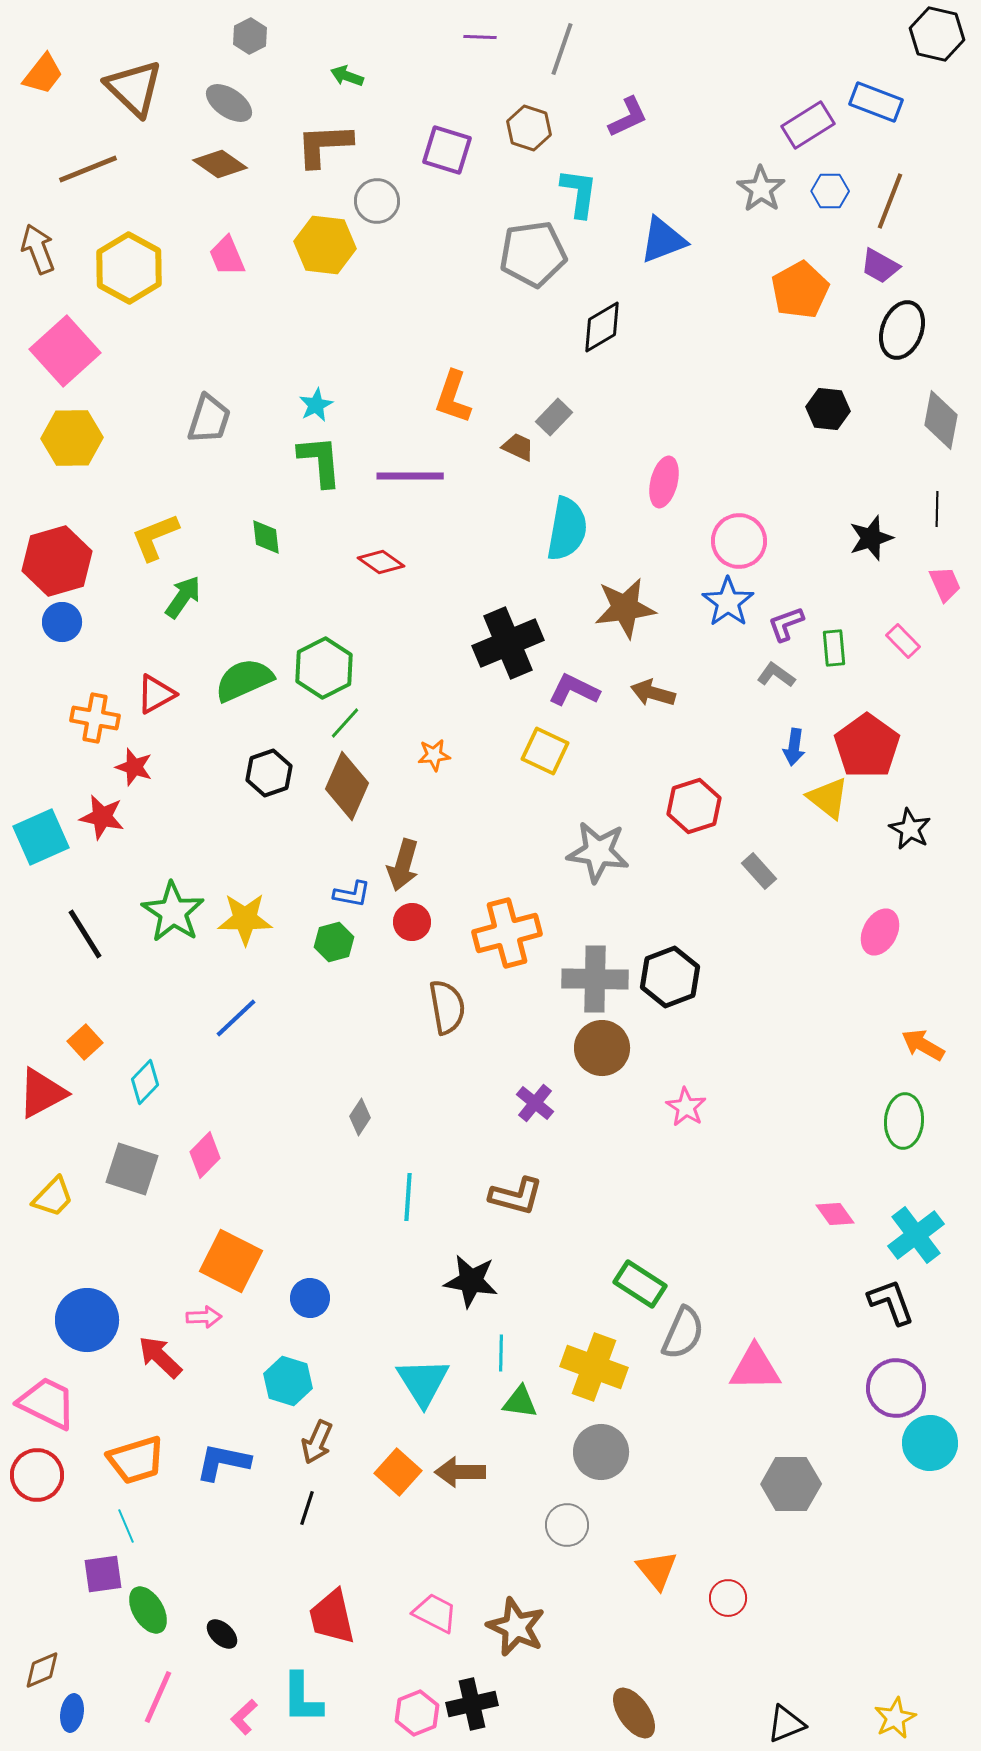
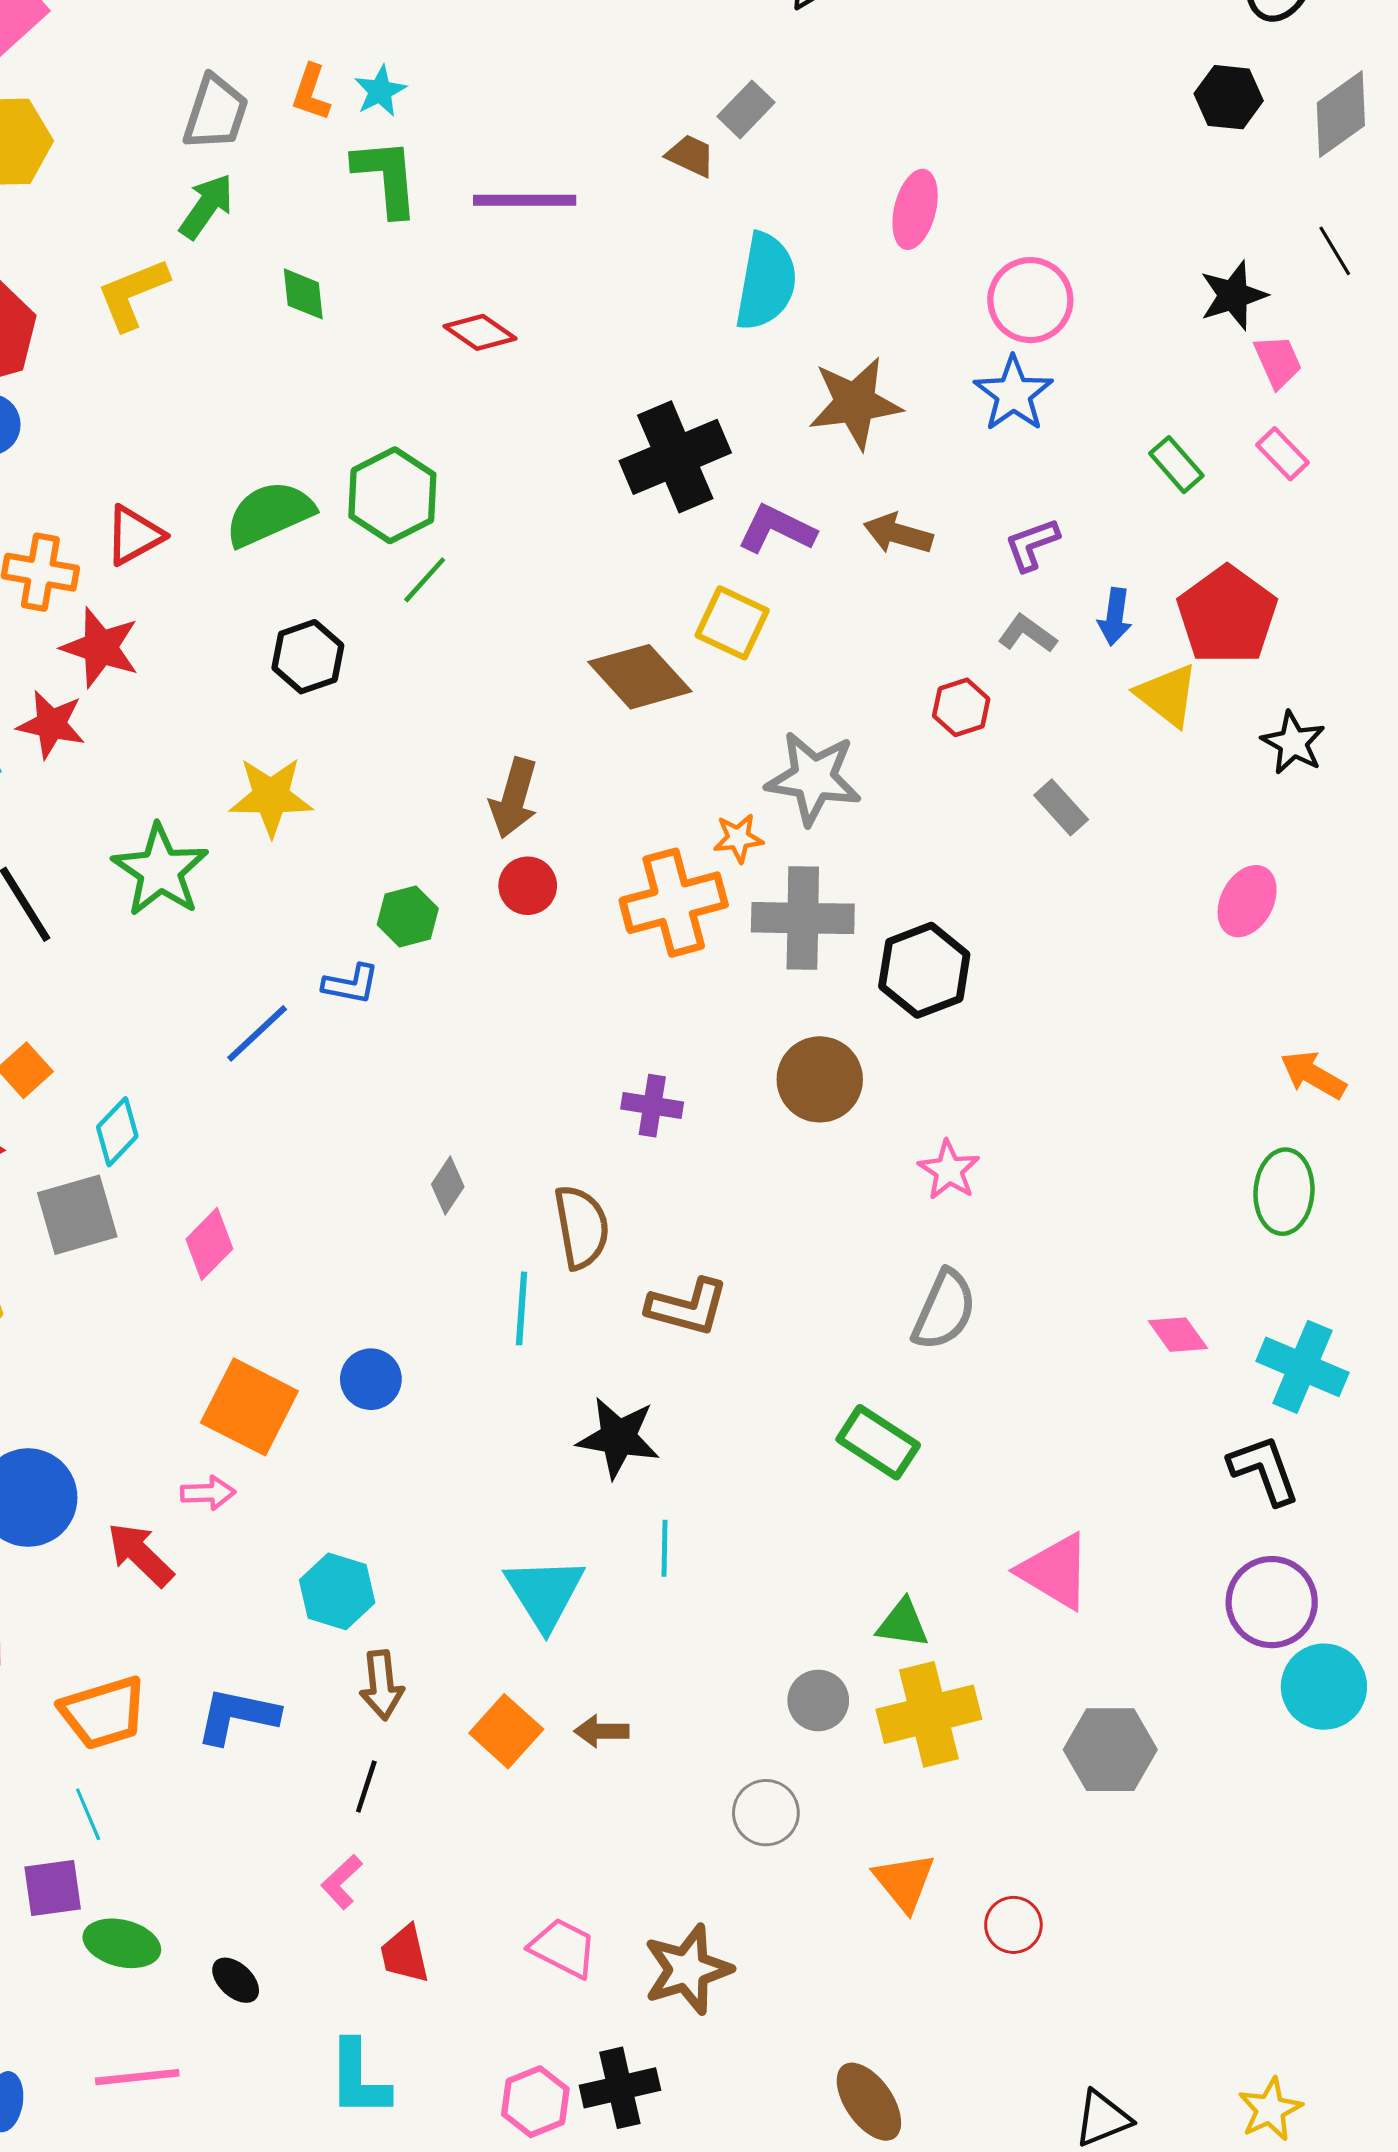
orange L-shape: (453, 397) -> (311, 93), moved, size x0.7
black hexagon: (828, 409) -> (1229, 97), moved
gray diamond: (941, 420) -> (1341, 114), turned 44
black line: (937, 509) -> (1335, 251), turned -32
pink trapezoid: (945, 584) -> (1278, 362), moved
green arrow: (183, 597) -> (206, 206), moved
purple L-shape: (786, 624) -> (1032, 544), moved
green rectangle: (834, 648) -> (1176, 465), turned -36
gray L-shape: (776, 675) -> (1027, 634), moved
orange star: (434, 755) -> (738, 838), moved
red star: (134, 767) -> (100, 647), size x1.4
brown diamond: (347, 786) -> (640, 677), moved, turned -66
red hexagon: (694, 806) -> (961, 707), size x0.7
blue L-shape: (352, 894) -> (351, 984), moved
yellow star: (245, 919) -> (271, 797), moved
gray cross: (595, 979) -> (803, 918), moved
brown semicircle: (447, 1007) -> (581, 1227), moved
purple cross: (535, 1103) -> (652, 1106), moved, turned -30
gray square: (132, 1169) -> (77, 1215), moved, turned -34
cyan cross: (916, 1235) -> (1302, 1367), turned -30
blue circle: (310, 1298) -> (371, 1379), moved
gray semicircle: (683, 1333) -> (944, 1310), moved
yellow cross: (594, 1367) -> (929, 1714), moved, turned -34
pink triangle: (755, 1368) -> (1055, 1571), turned 32
green triangle: (520, 1402) -> (903, 1624), moved
brown arrow: (317, 1442) -> (382, 1685), turned -30
gray circle: (601, 1452) -> (818, 1700), size x0.7
brown arrow: (460, 1472) -> (601, 1731), size x0.7
green ellipse: (148, 1610) -> (122, 1943), turned -45
red trapezoid: (332, 1617) -> (405, 1954), size x0.7
brown star: (516, 1627) -> (688, 1969), turned 30
pink line: (158, 1697) -> (137, 2077), turned 60
pink L-shape: (244, 1717) -> (342, 1882), moved

